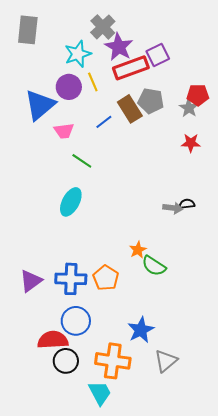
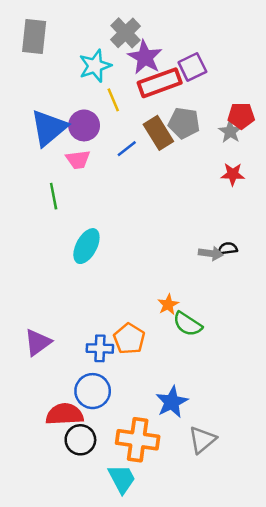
purple circle: (69, 87) -> (84, 125), moved
green line: (82, 161) -> (54, 196), moved, turned 45
blue cross: (71, 279) -> (100, 348), moved, size x0.7

